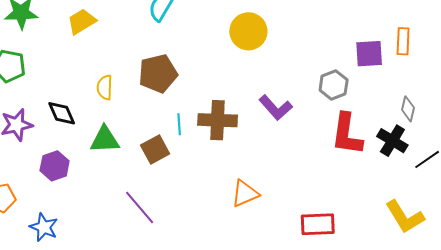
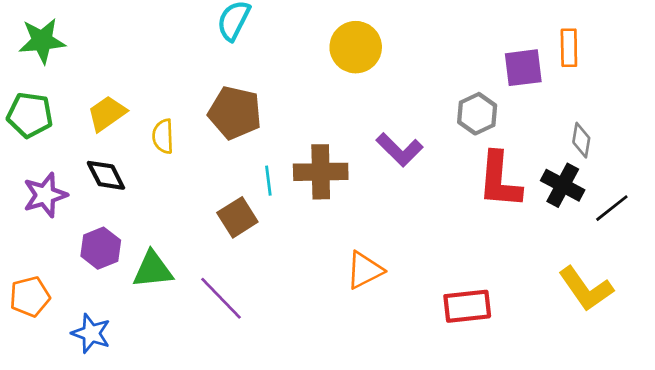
yellow trapezoid: (82, 21) -> (107, 113), moved
brown pentagon: (158, 73) -> (235, 113), turned 30
green triangle: (105, 140) -> (153, 270), moved

